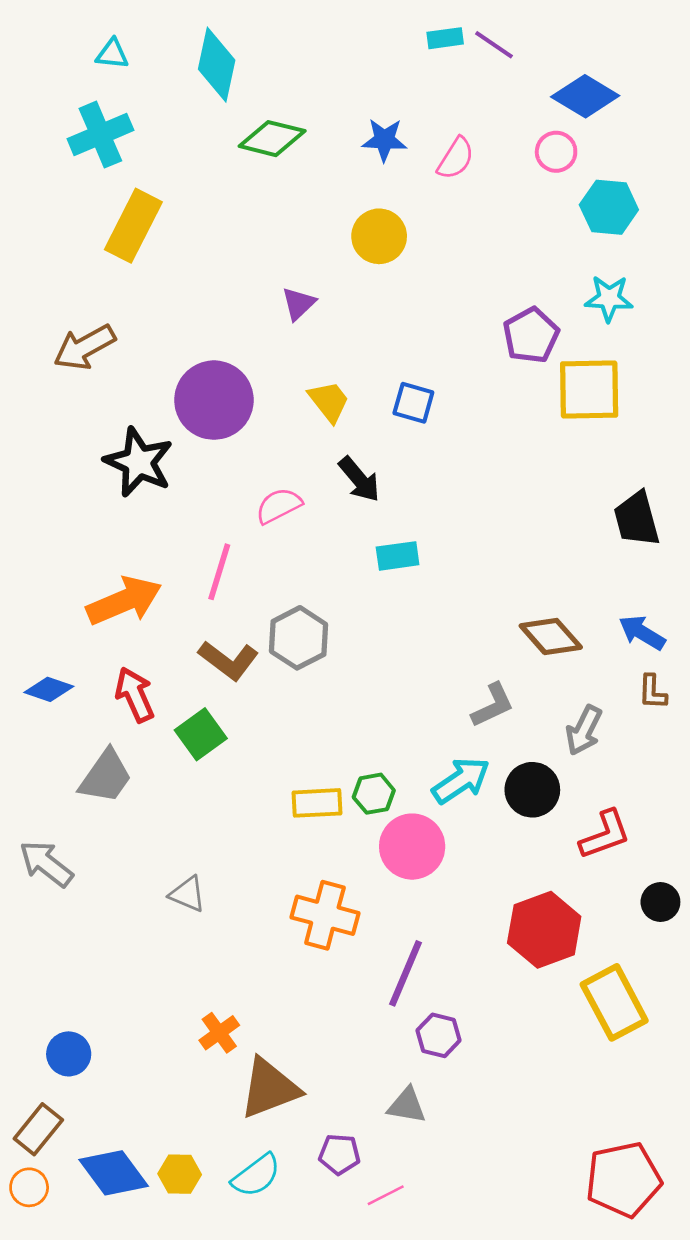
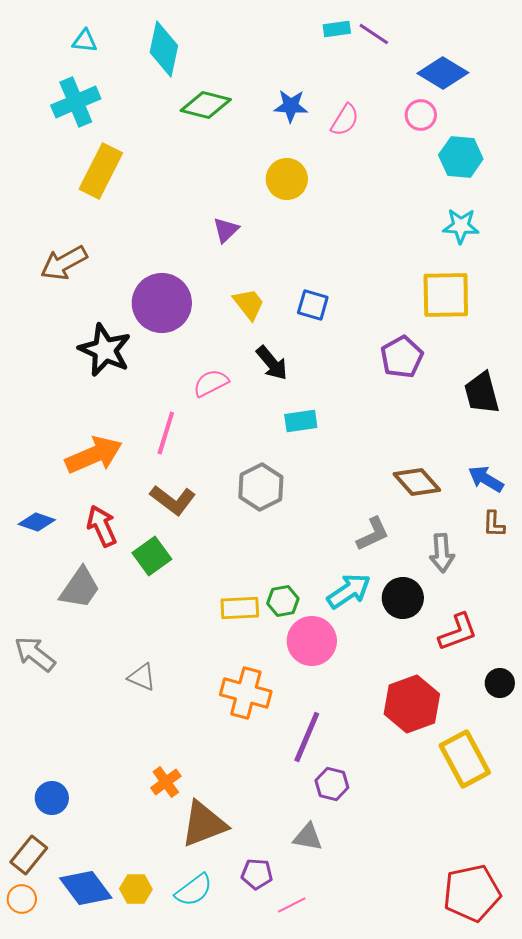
purple pentagon: (531, 335) -> (402, 357), moved
gray hexagon: (299, 638) -> (261, 487), moved
gray arrow: (584, 730) -> (442, 553), turned -30

